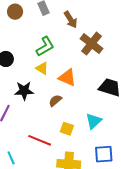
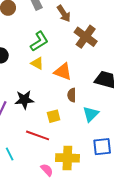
black star: (24, 91) -> (24, 100), moved
brown semicircle: (55, 101) -> (72, 95), moved, turned -48
yellow square: (67, 129) -> (54, 116), moved, turned -32

